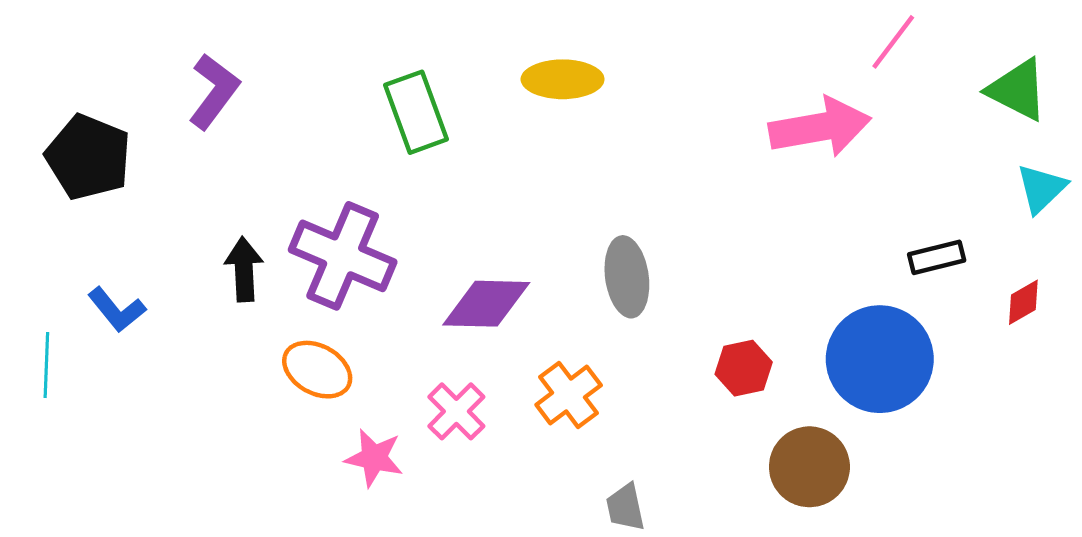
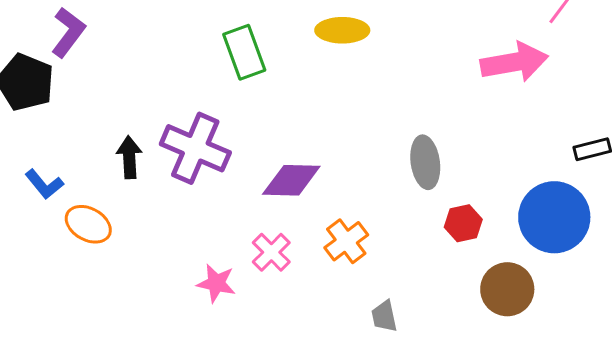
purple L-shape: (214, 91) -> (68, 32), moved
gray ellipse: (627, 277) -> (425, 162), moved
orange ellipse: (317, 370) -> (88, 224), moved

